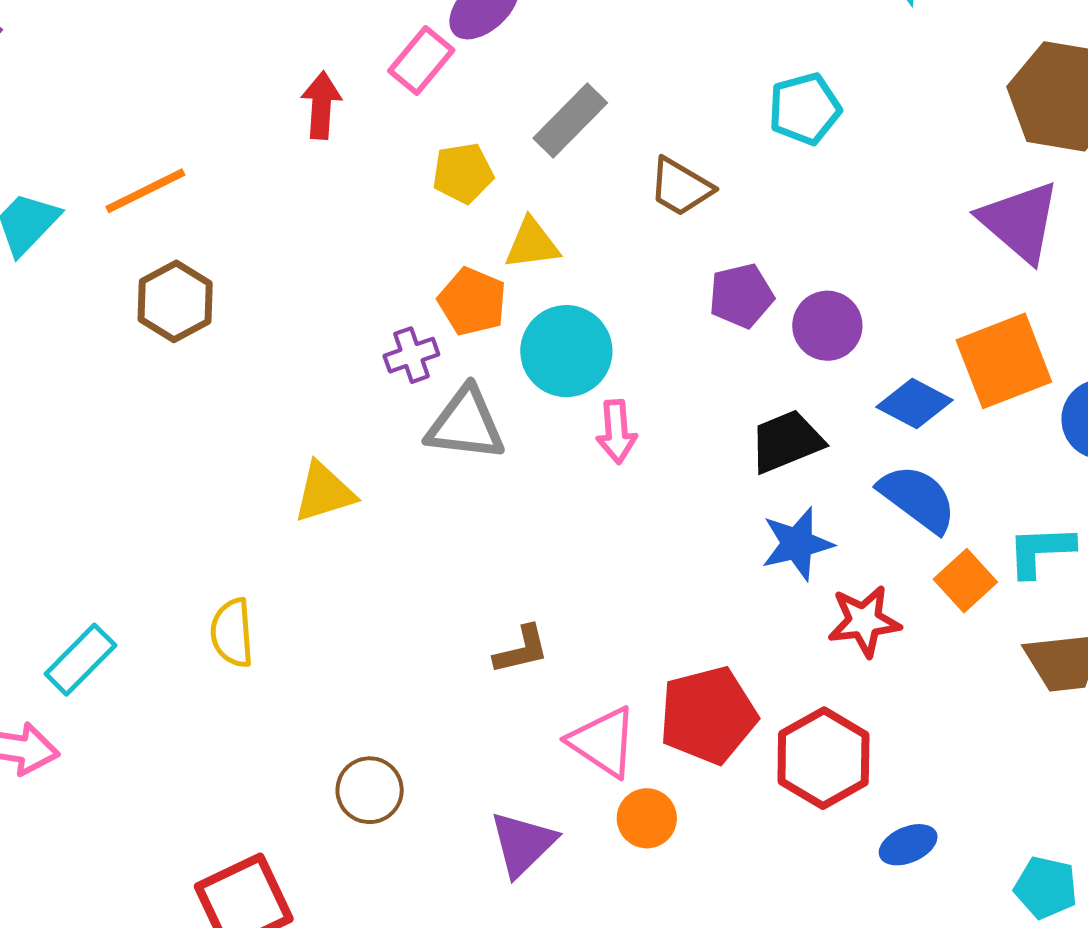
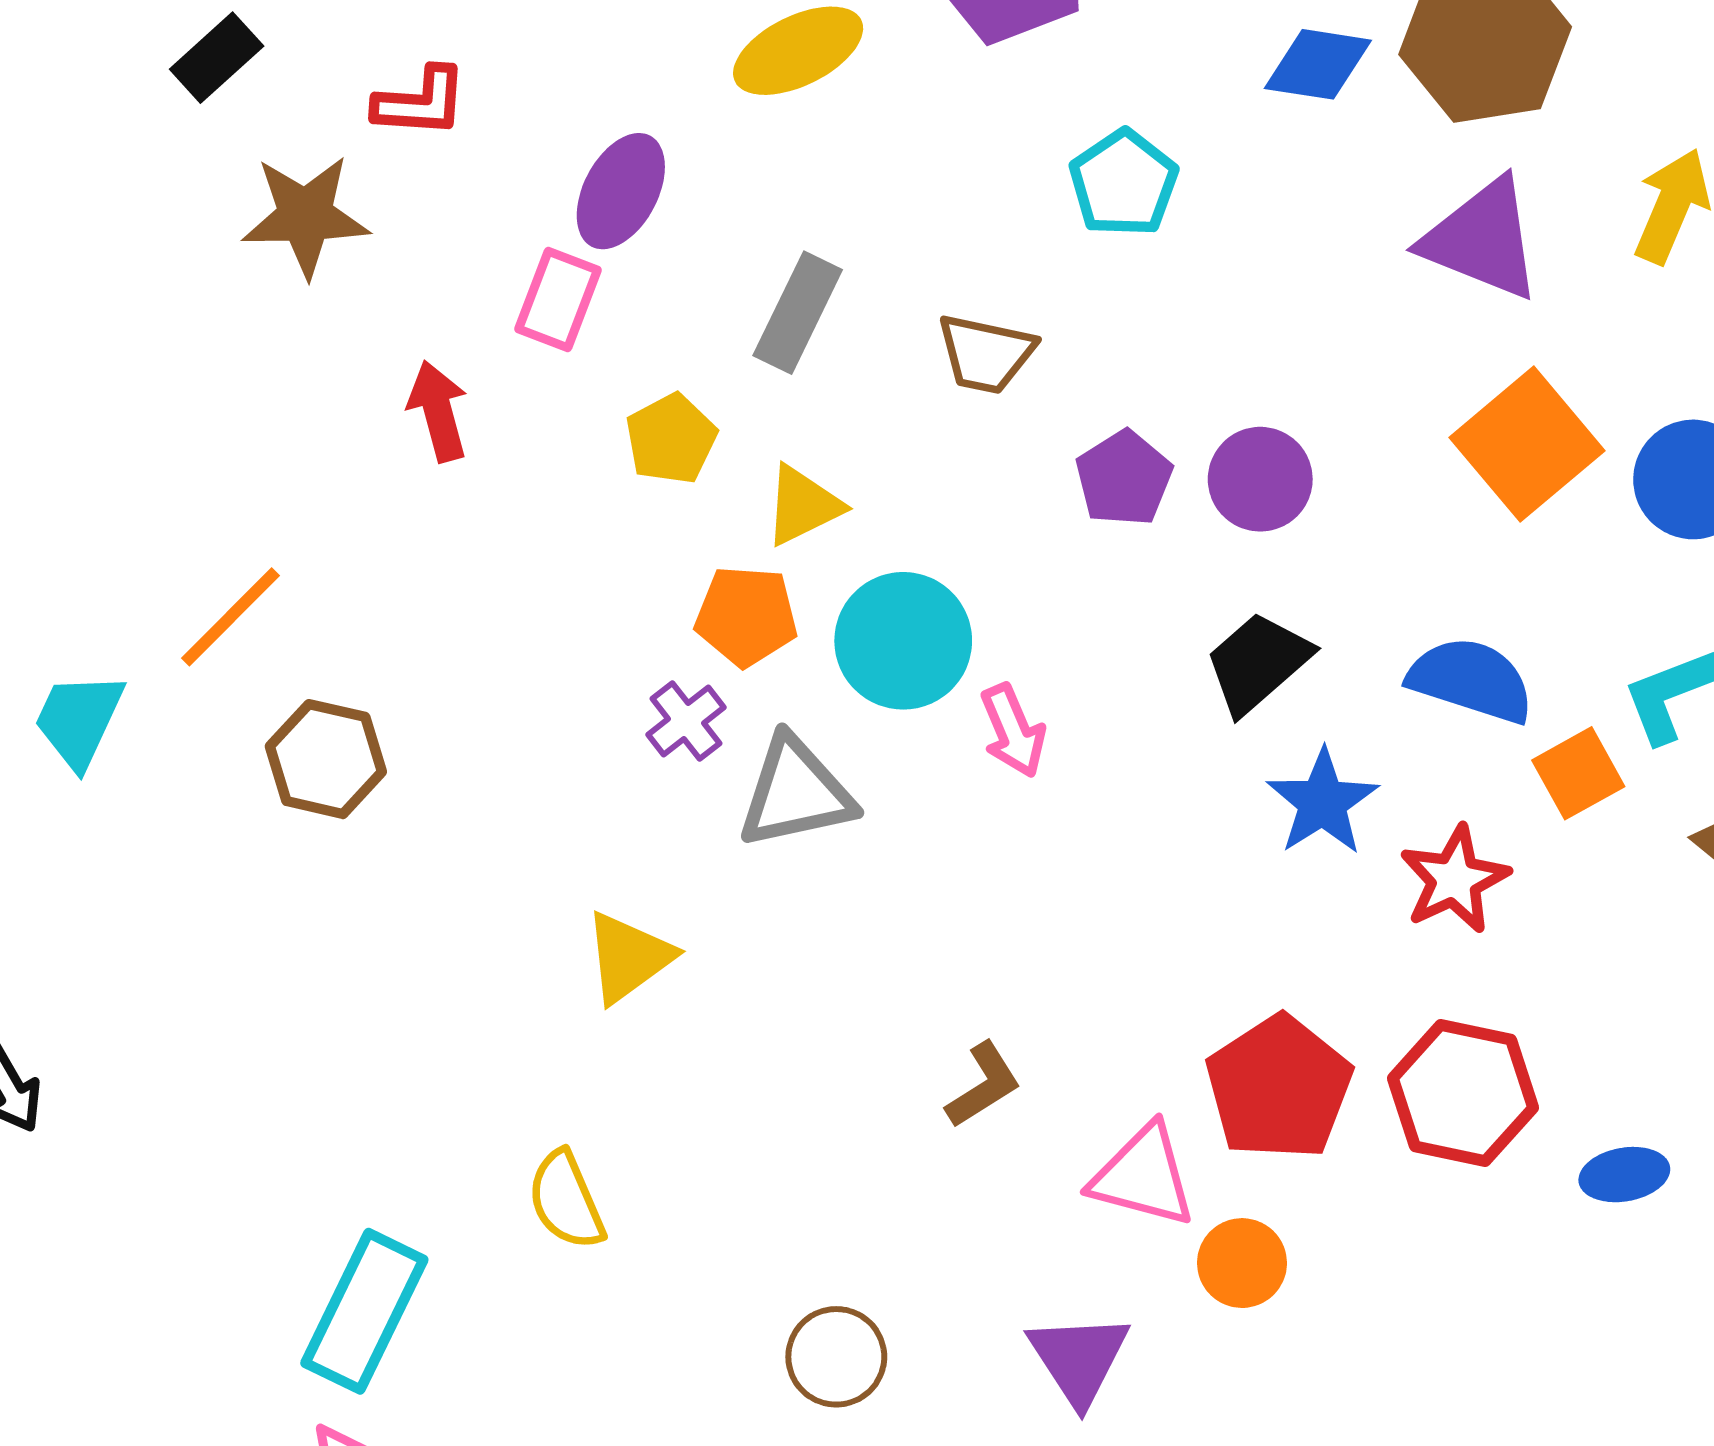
blue diamond: (915, 403) -> (1318, 64), moved
orange square: (965, 581) -> (1578, 773), turned 32
cyan rectangle: (80, 660) -> (364, 1311), size x1.4
blue ellipse: (908, 845) -> (1624, 1175), turned 32

